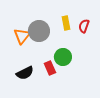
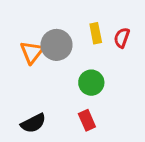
red rectangle: (50, 68) -> (87, 120), moved
black semicircle: (25, 73) -> (33, 123), moved

